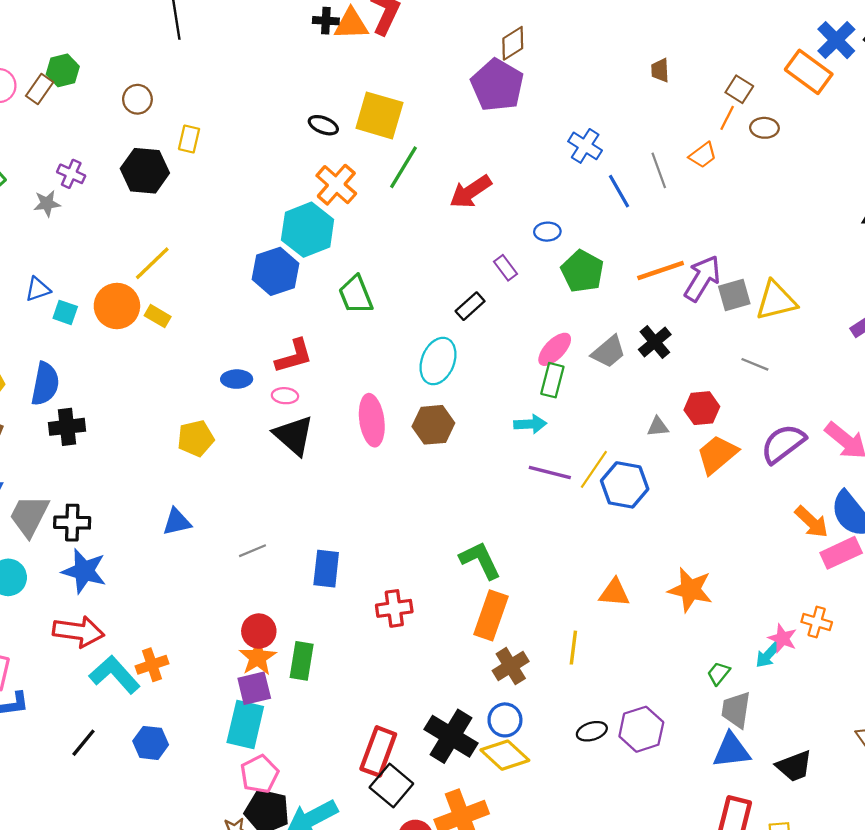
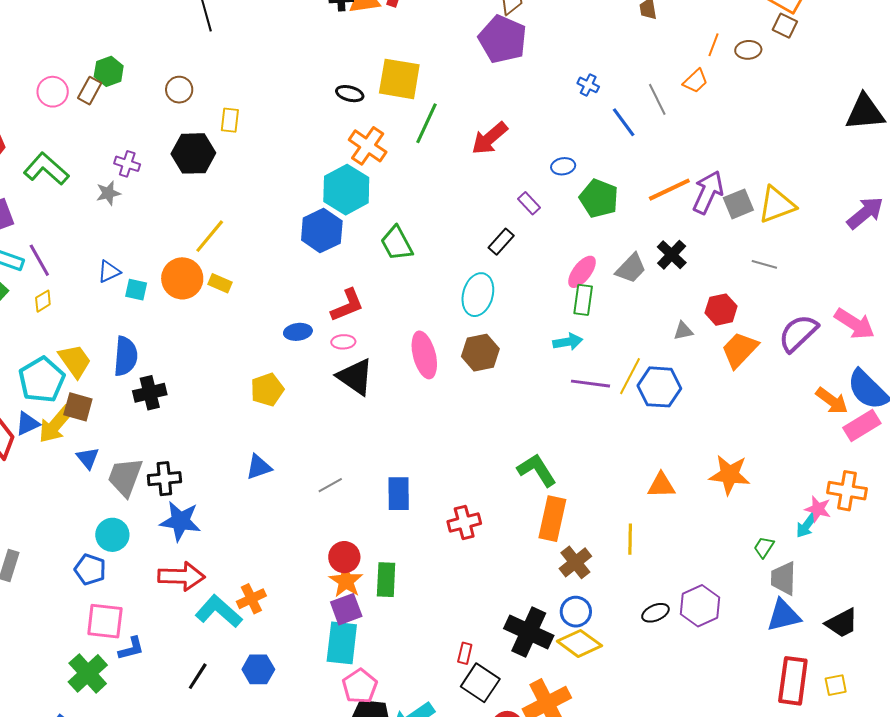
brown square: (739, 89) -> (785, 26), moved
blue cross: (585, 146) -> (588, 85), size x0.7
orange cross: (817, 622) -> (847, 491), size x1.4
red rectangle: (378, 751) -> (465, 653), size x0.5

